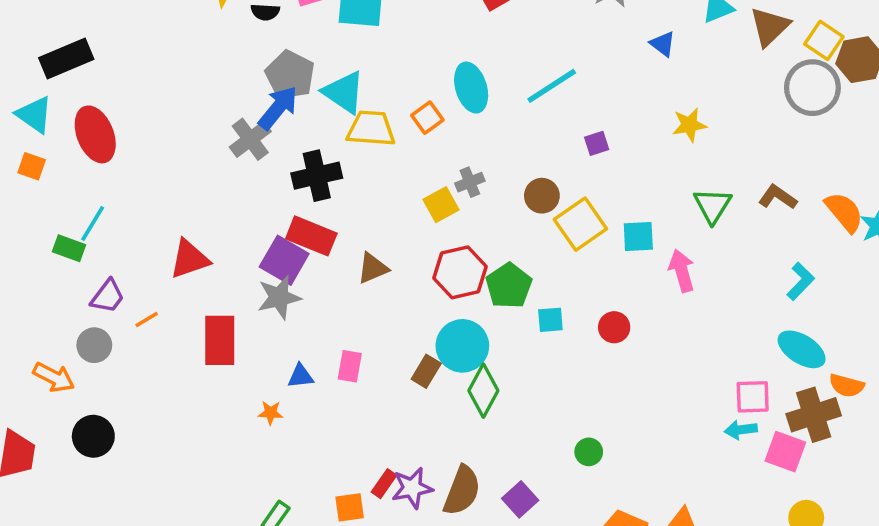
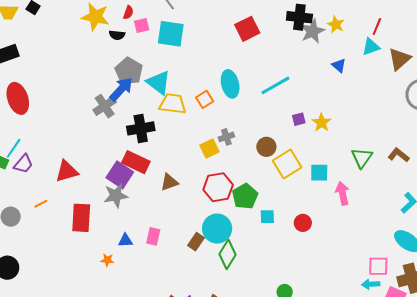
yellow star: (689, 125) -> (321, 122), moved, turned -30
purple trapezoid: (108, 296) -> (23, 164), moved

